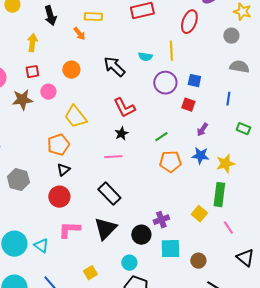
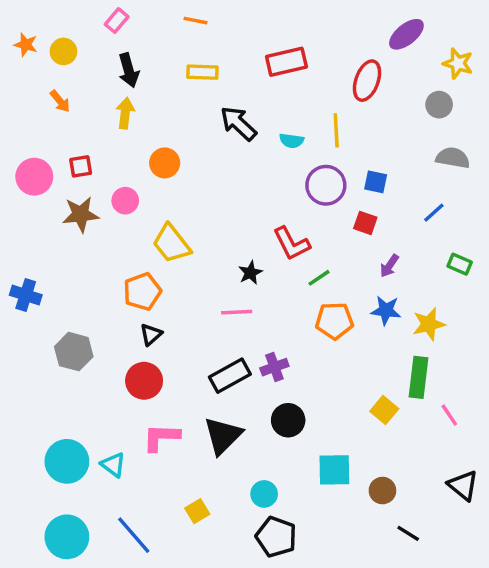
orange arrow: (79, 34) -> (60, 101), moved
yellow arrow: (32, 43) -> (125, 113), moved
black arrow: (114, 67) -> (238, 123), moved
red square: (32, 72) -> (81, 166), moved
blue line: (228, 99) -> (434, 213), turned 40
red L-shape: (124, 108) -> (292, 244), moved
black rectangle: (109, 194) -> (230, 376), turned -75
purple cross: (161, 220) -> (274, 367), moved
pink line: (228, 228) -> (449, 415), moved
black circle: (141, 235) -> (288, 420), moved

